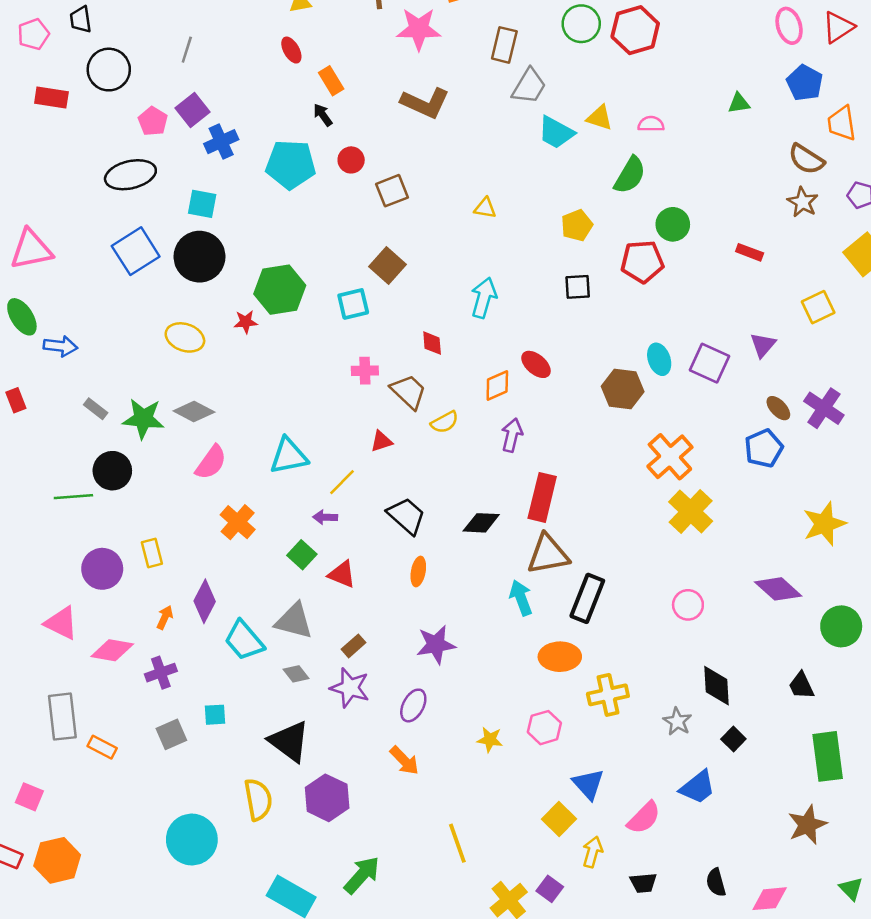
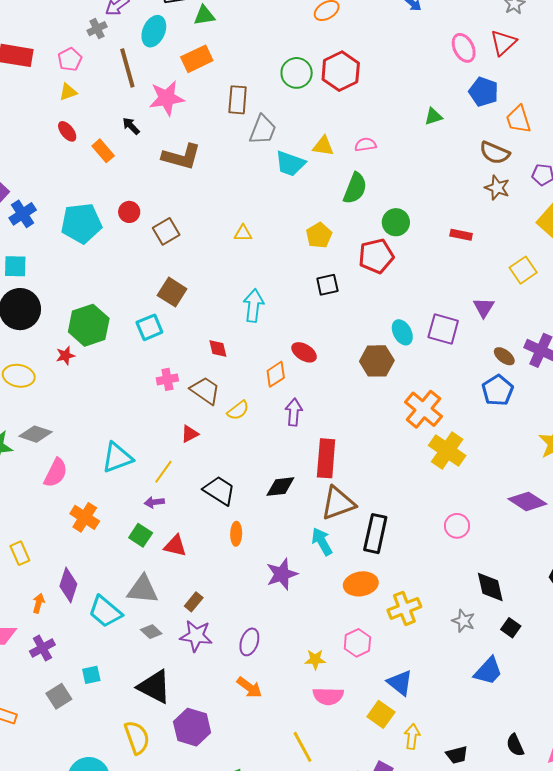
black arrow: (323, 115) -> (131, 126), moved
purple star: (436, 645) -> (282, 574), moved
pink semicircle: (644, 818) -> (328, 696), moved, turned 56

